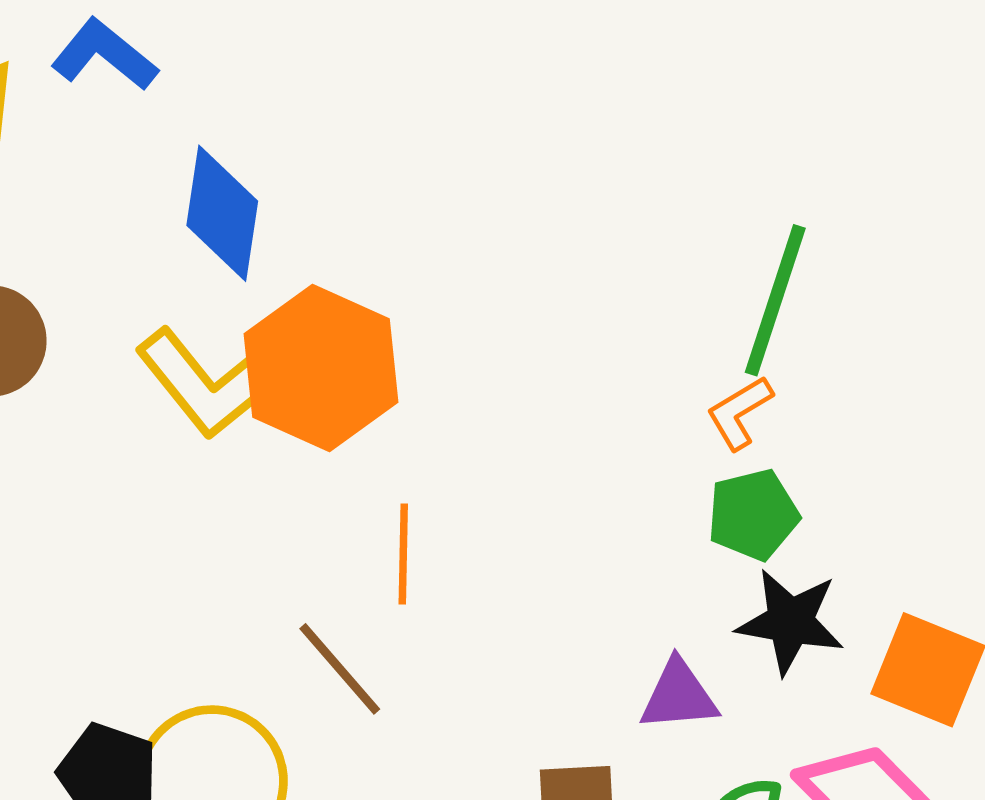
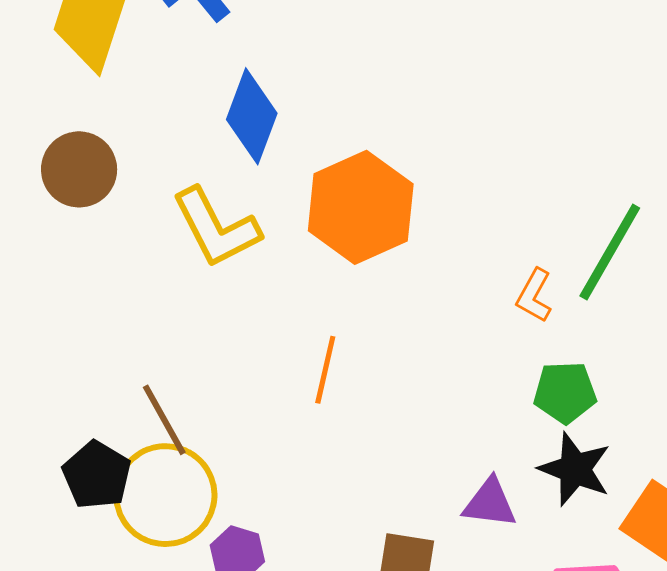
orange hexagon: (321, 368) -> (361, 207), moved
orange L-shape: (739, 413) -> (534, 296), moved, turned -42
brown line: (340, 669) -> (164, 420), moved

